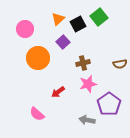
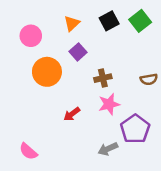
green square: (99, 17) -> (140, 21), moved
black square: (78, 24) -> (109, 21), moved
pink semicircle: (37, 114) -> (28, 151), moved
gray arrow: (87, 120) -> (108, 149), turned -35

